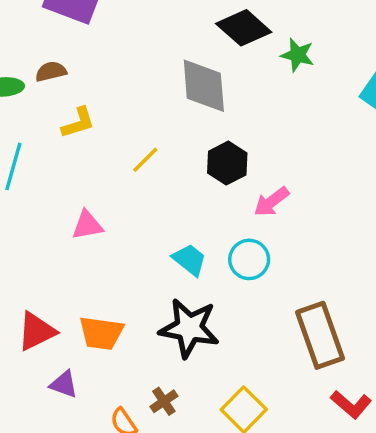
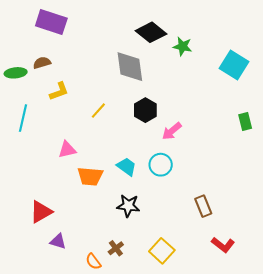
black star: (189, 328) -> (128, 206), size x0.7
orange trapezoid: (101, 333) -> (90, 176), moved
brown rectangle: (320, 335) -> (203, 206), size x0.6

